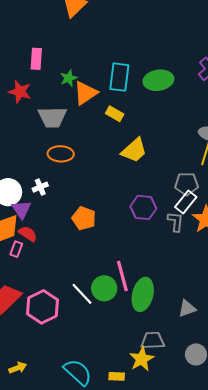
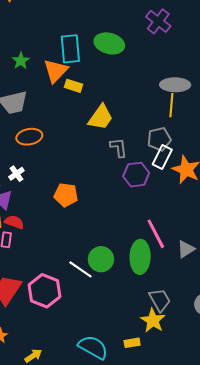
green ellipse: (158, 80) -> (109, 43), turned 36
orange triangle: (86, 93) -> (56, 71), moved
purple hexagon: (143, 207) -> (136, 175), moved
gray L-shape: (175, 222) -> (118, 148), moved
pink line: (122, 276) -> (156, 234), moved
gray triangle: (187, 309) -> (186, 249), moved
gray trapezoid: (153, 341) -> (160, 300), turned 75

